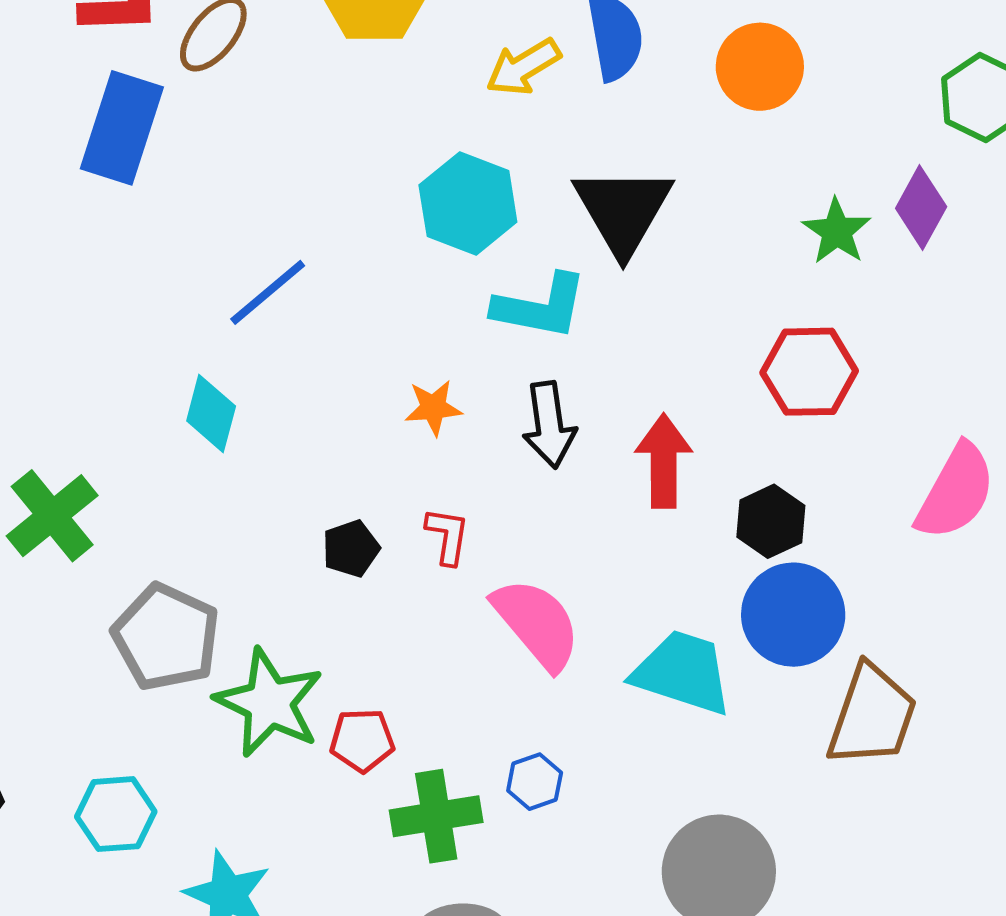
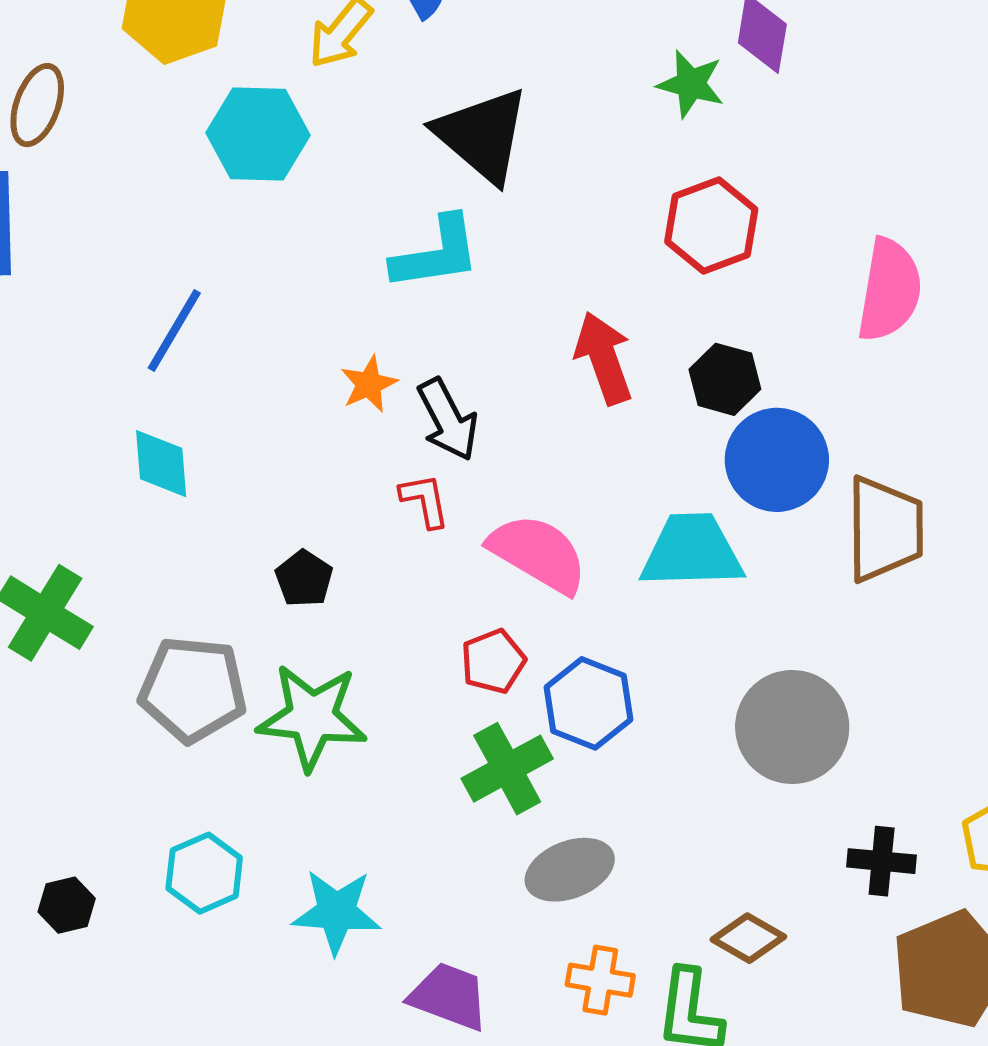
cyan hexagon: (468, 204) -> (258, 134), moved
black arrow: (549, 425) -> (448, 420), moved
black pentagon: (351, 549) -> (304, 579), moved
red pentagon: (362, 740) -> (493, 661), moved
blue hexagon: (535, 782) -> (588, 703), size x1.6

